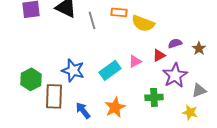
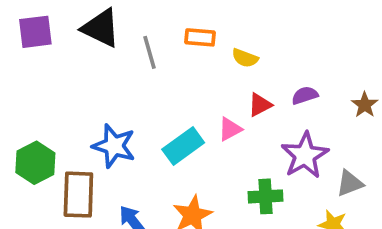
yellow semicircle: (143, 23) -> (245, 58), size x0.6
brown star: (199, 48) -> (365, 105), moved
red triangle: (159, 55) -> (260, 105), moved

